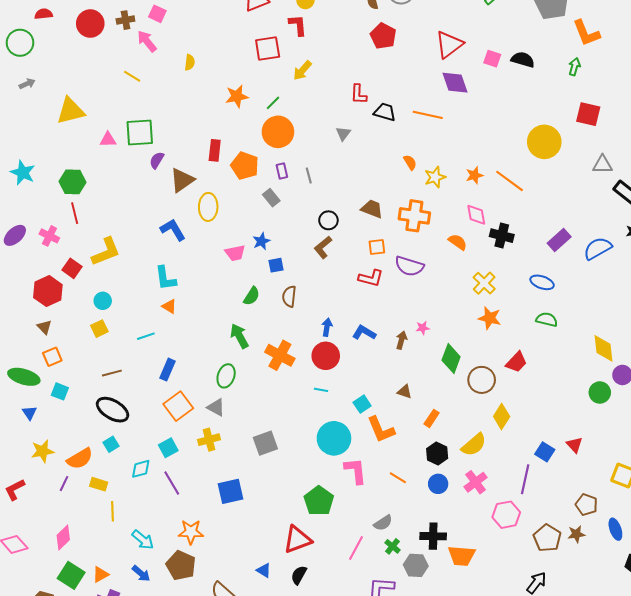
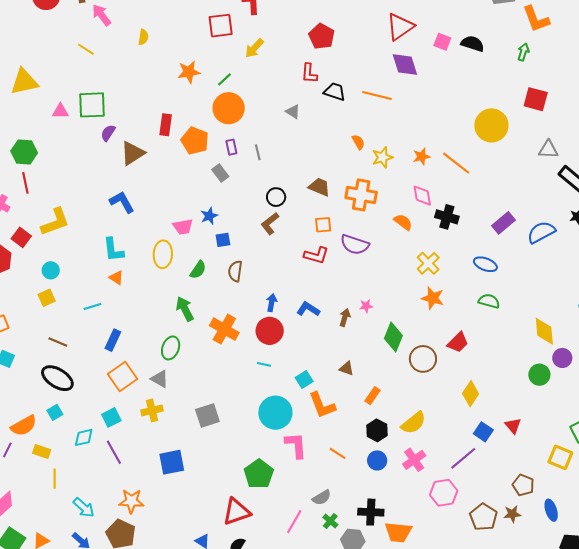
red pentagon: (383, 36) -> (322, 36), moved
gray triangle: (343, 133) -> (293, 112), turned -35
yellow ellipse: (208, 207) -> (163, 254), moved
brown line: (112, 373) -> (58, 342), turned 36
yellow diamond: (502, 417) -> (471, 394), moved
purple line: (525, 479) -> (463, 458), turned 36

